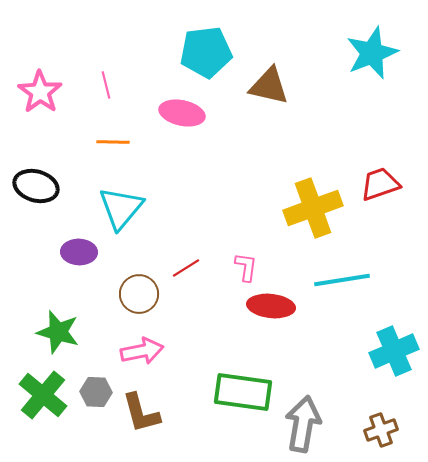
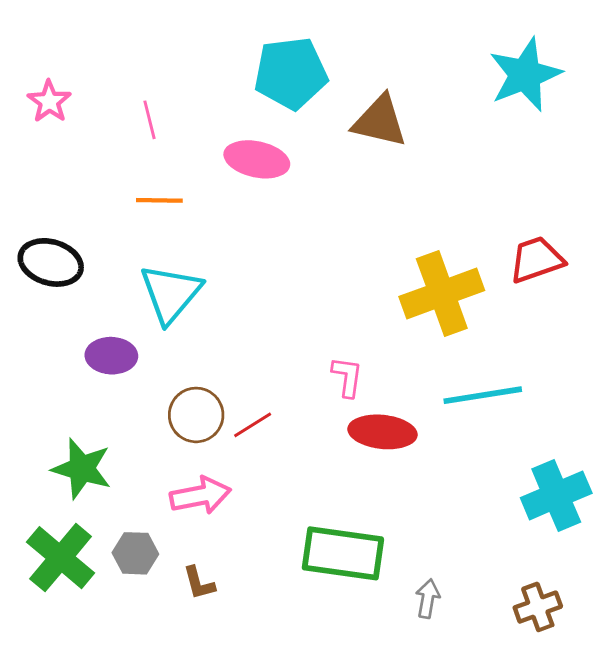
pink star: (40, 92) -> (49, 101), moved, size x0.7
red line: (186, 268) -> (253, 425), moved
brown L-shape: (141, 413) -> (199, 583), size x0.6
gray arrow: (303, 424) -> (428, 599), size x0.5

